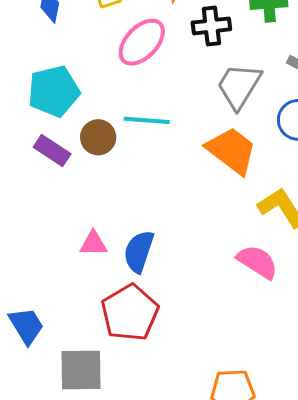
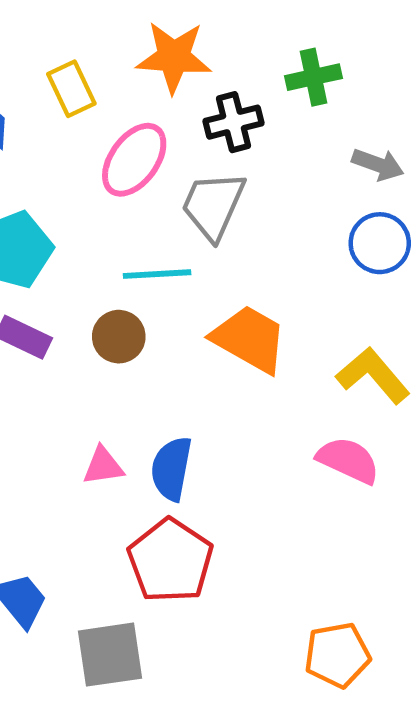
gray trapezoid: (239, 86) -> (213, 205), moved
brown circle: (98, 137) -> (119, 337), moved
orange trapezoid: (232, 151) -> (250, 339), moved

